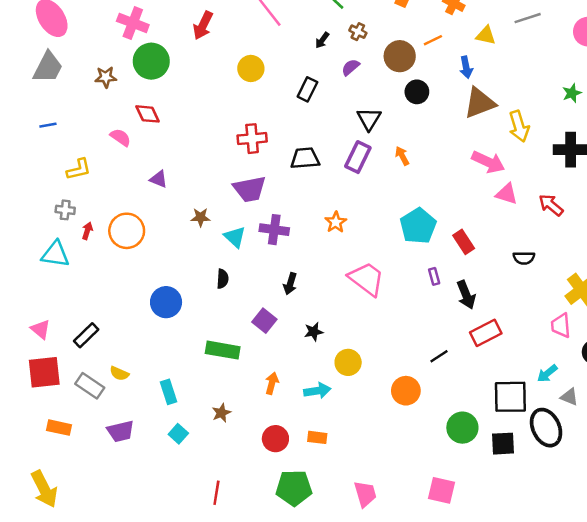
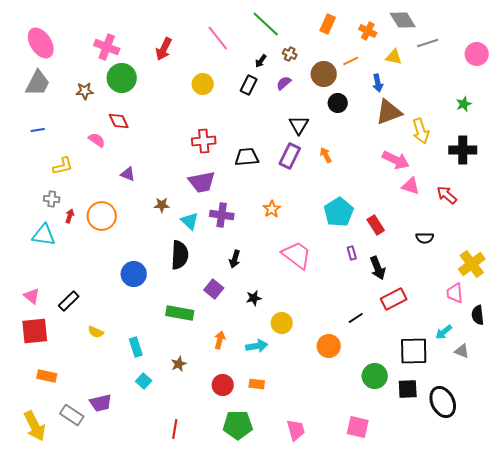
black rectangle: (307, 89) -> (249, 85), moved
black semicircle: (223, 279) -> (180, 255), size x1.8
gray rectangle: (90, 386) -> (72, 415), moved
black ellipse: (546, 428) -> (443, 402), moved
purple trapezoid: (121, 431) -> (101, 403), moved

